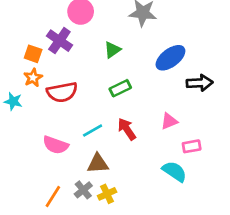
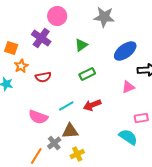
orange square: (33, 54) -> (11, 48), moved
red semicircle: (62, 92) -> (43, 77), size x0.7
pink triangle: (169, 121) -> (128, 87), moved
red arrow: (127, 129) -> (92, 105), turned -78
gray cross: (83, 190) -> (54, 143), moved

